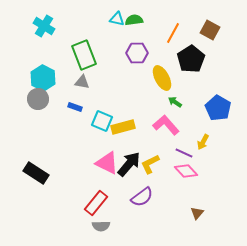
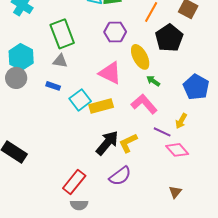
cyan square: (102, 121) -> (80, 100), turned 30
pink triangle: (107, 163) -> (110, 73), moved
pink diamond: (186, 171) -> (177, 150), moved

